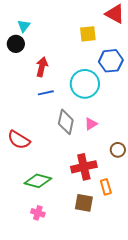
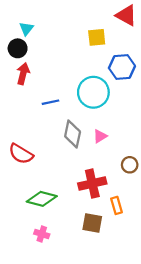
red arrow: (42, 67) -> (23, 74), moved

